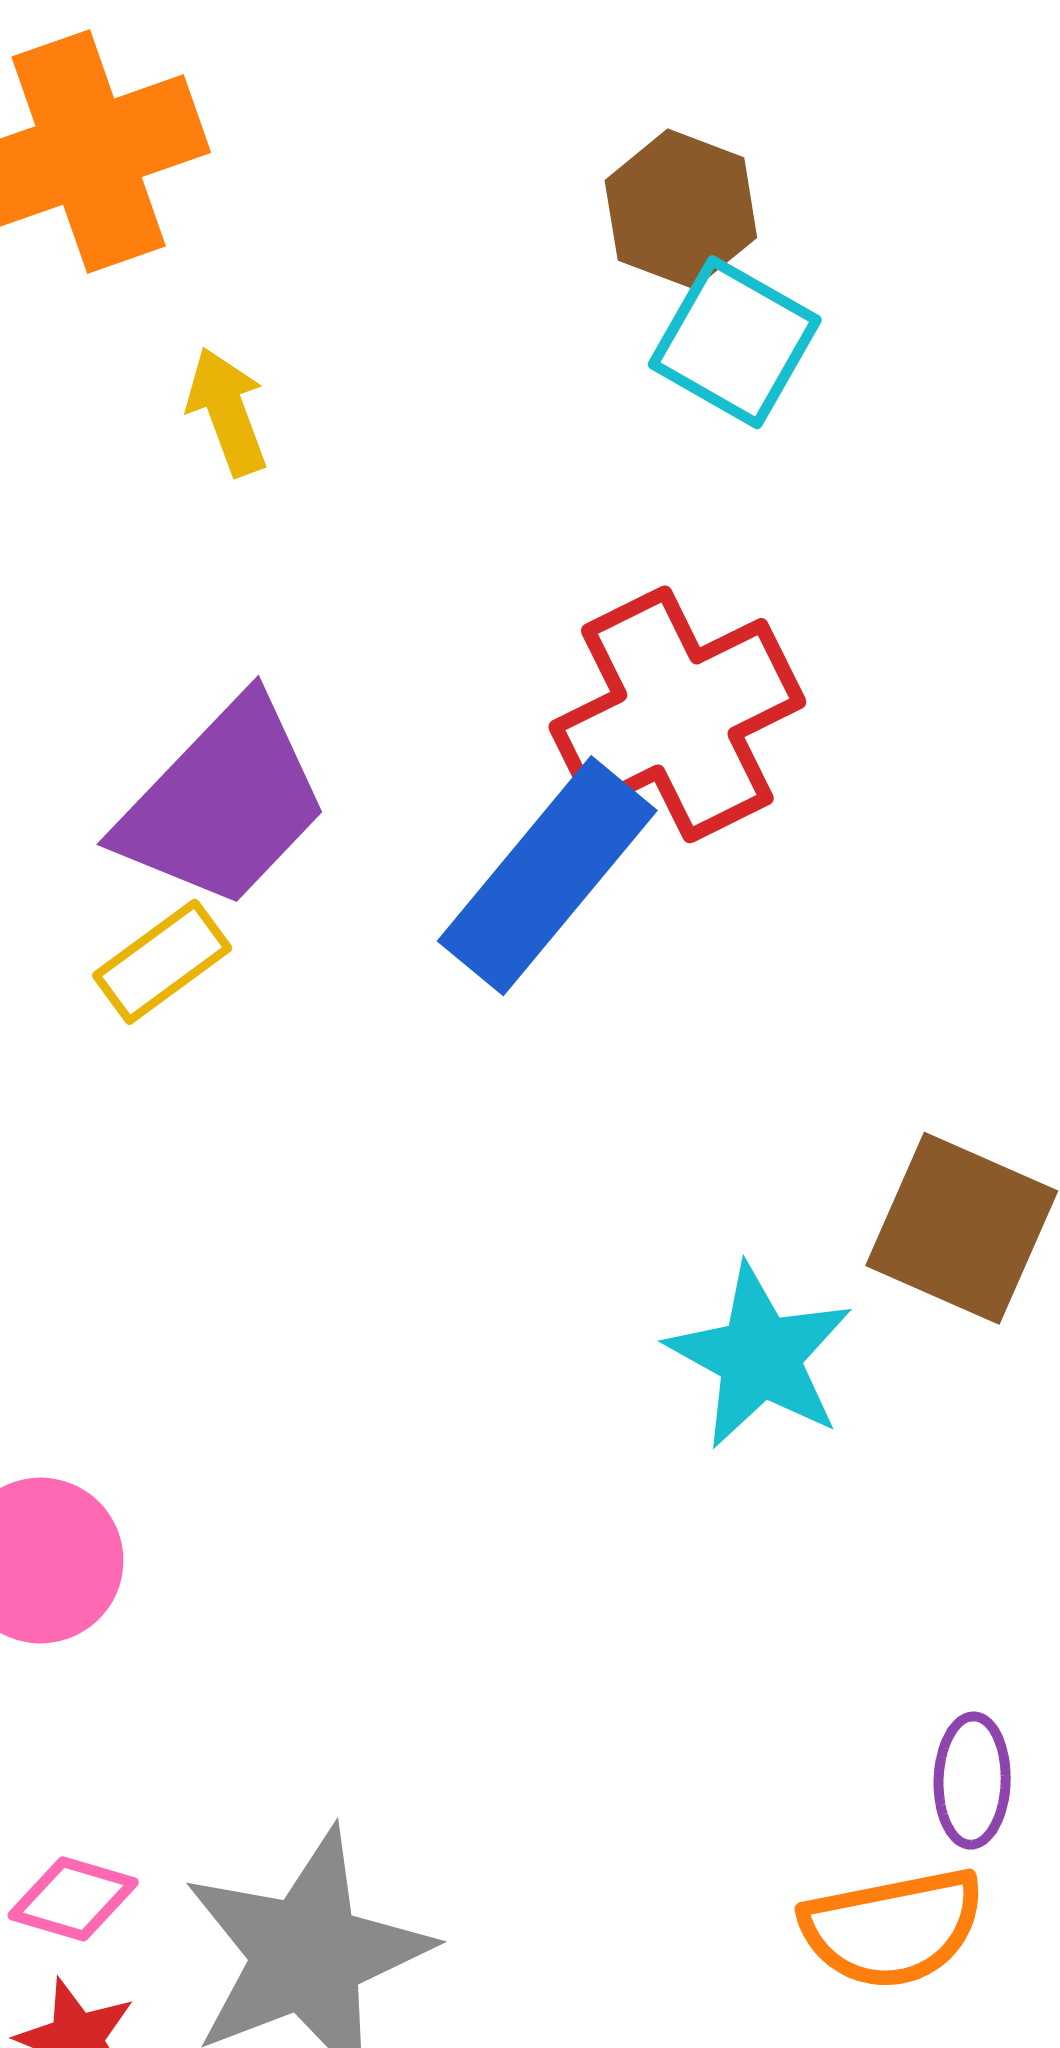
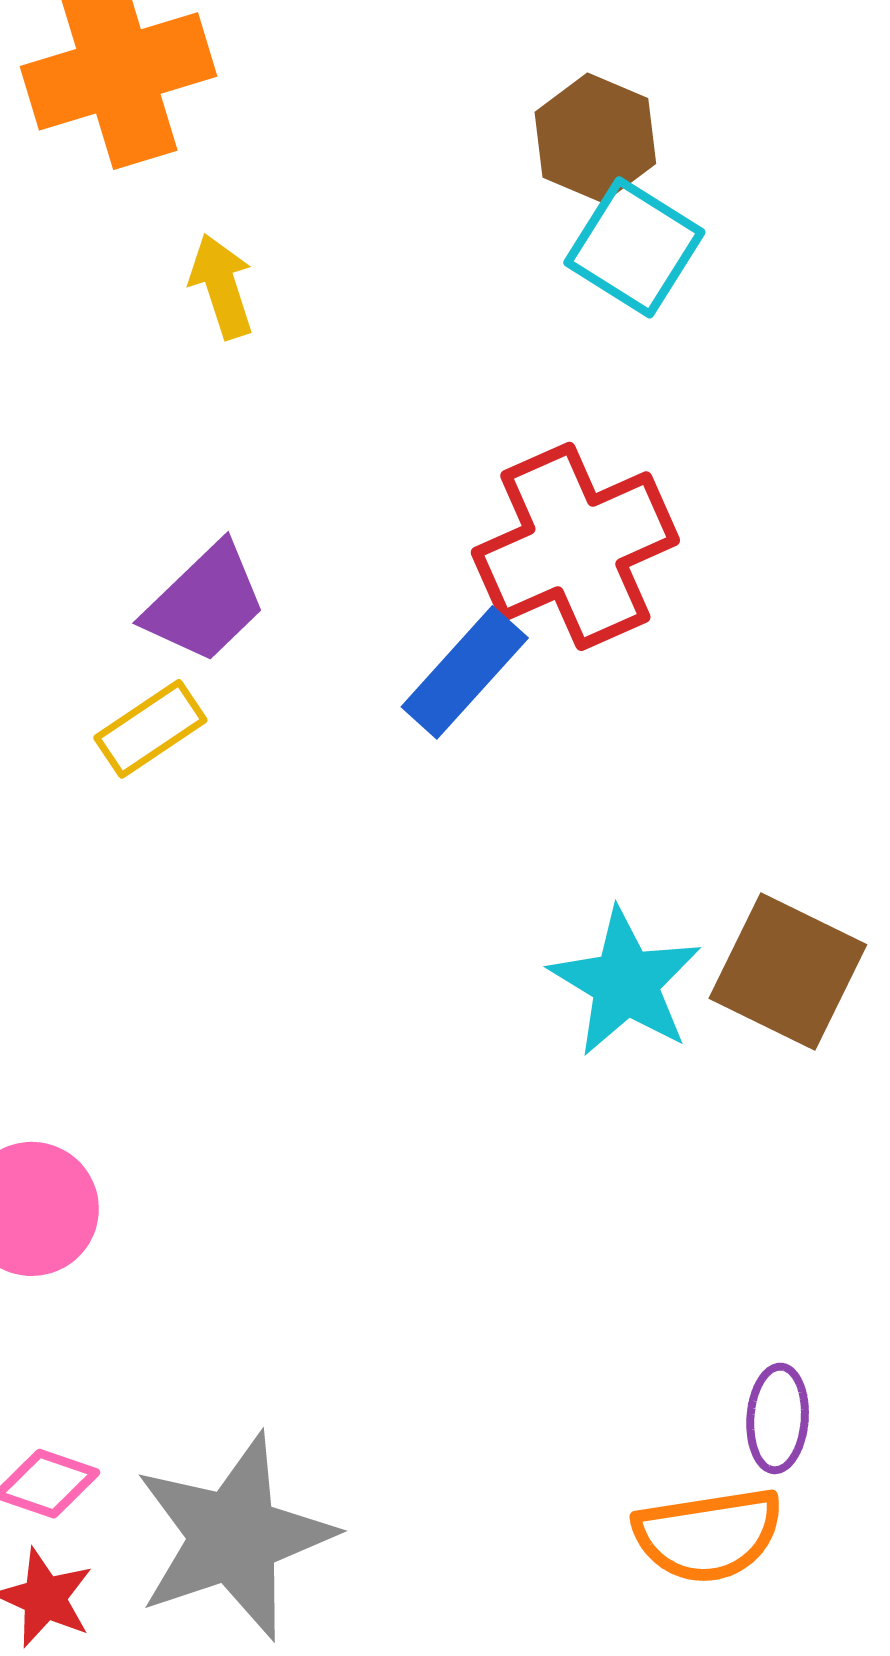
purple trapezoid: (223, 803) -> (205, 603), size x0.7
blue rectangle: (547, 876) -> (465, 672), size x0.7
cyan star: (760, 1357) -> (625, 983), moved

